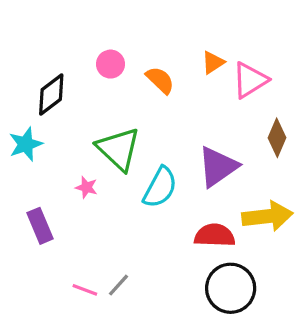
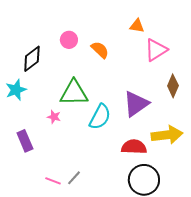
orange triangle: (213, 62) -> (137, 26), moved, turned 42
green triangle: (119, 149) -> (74, 93), turned -44

